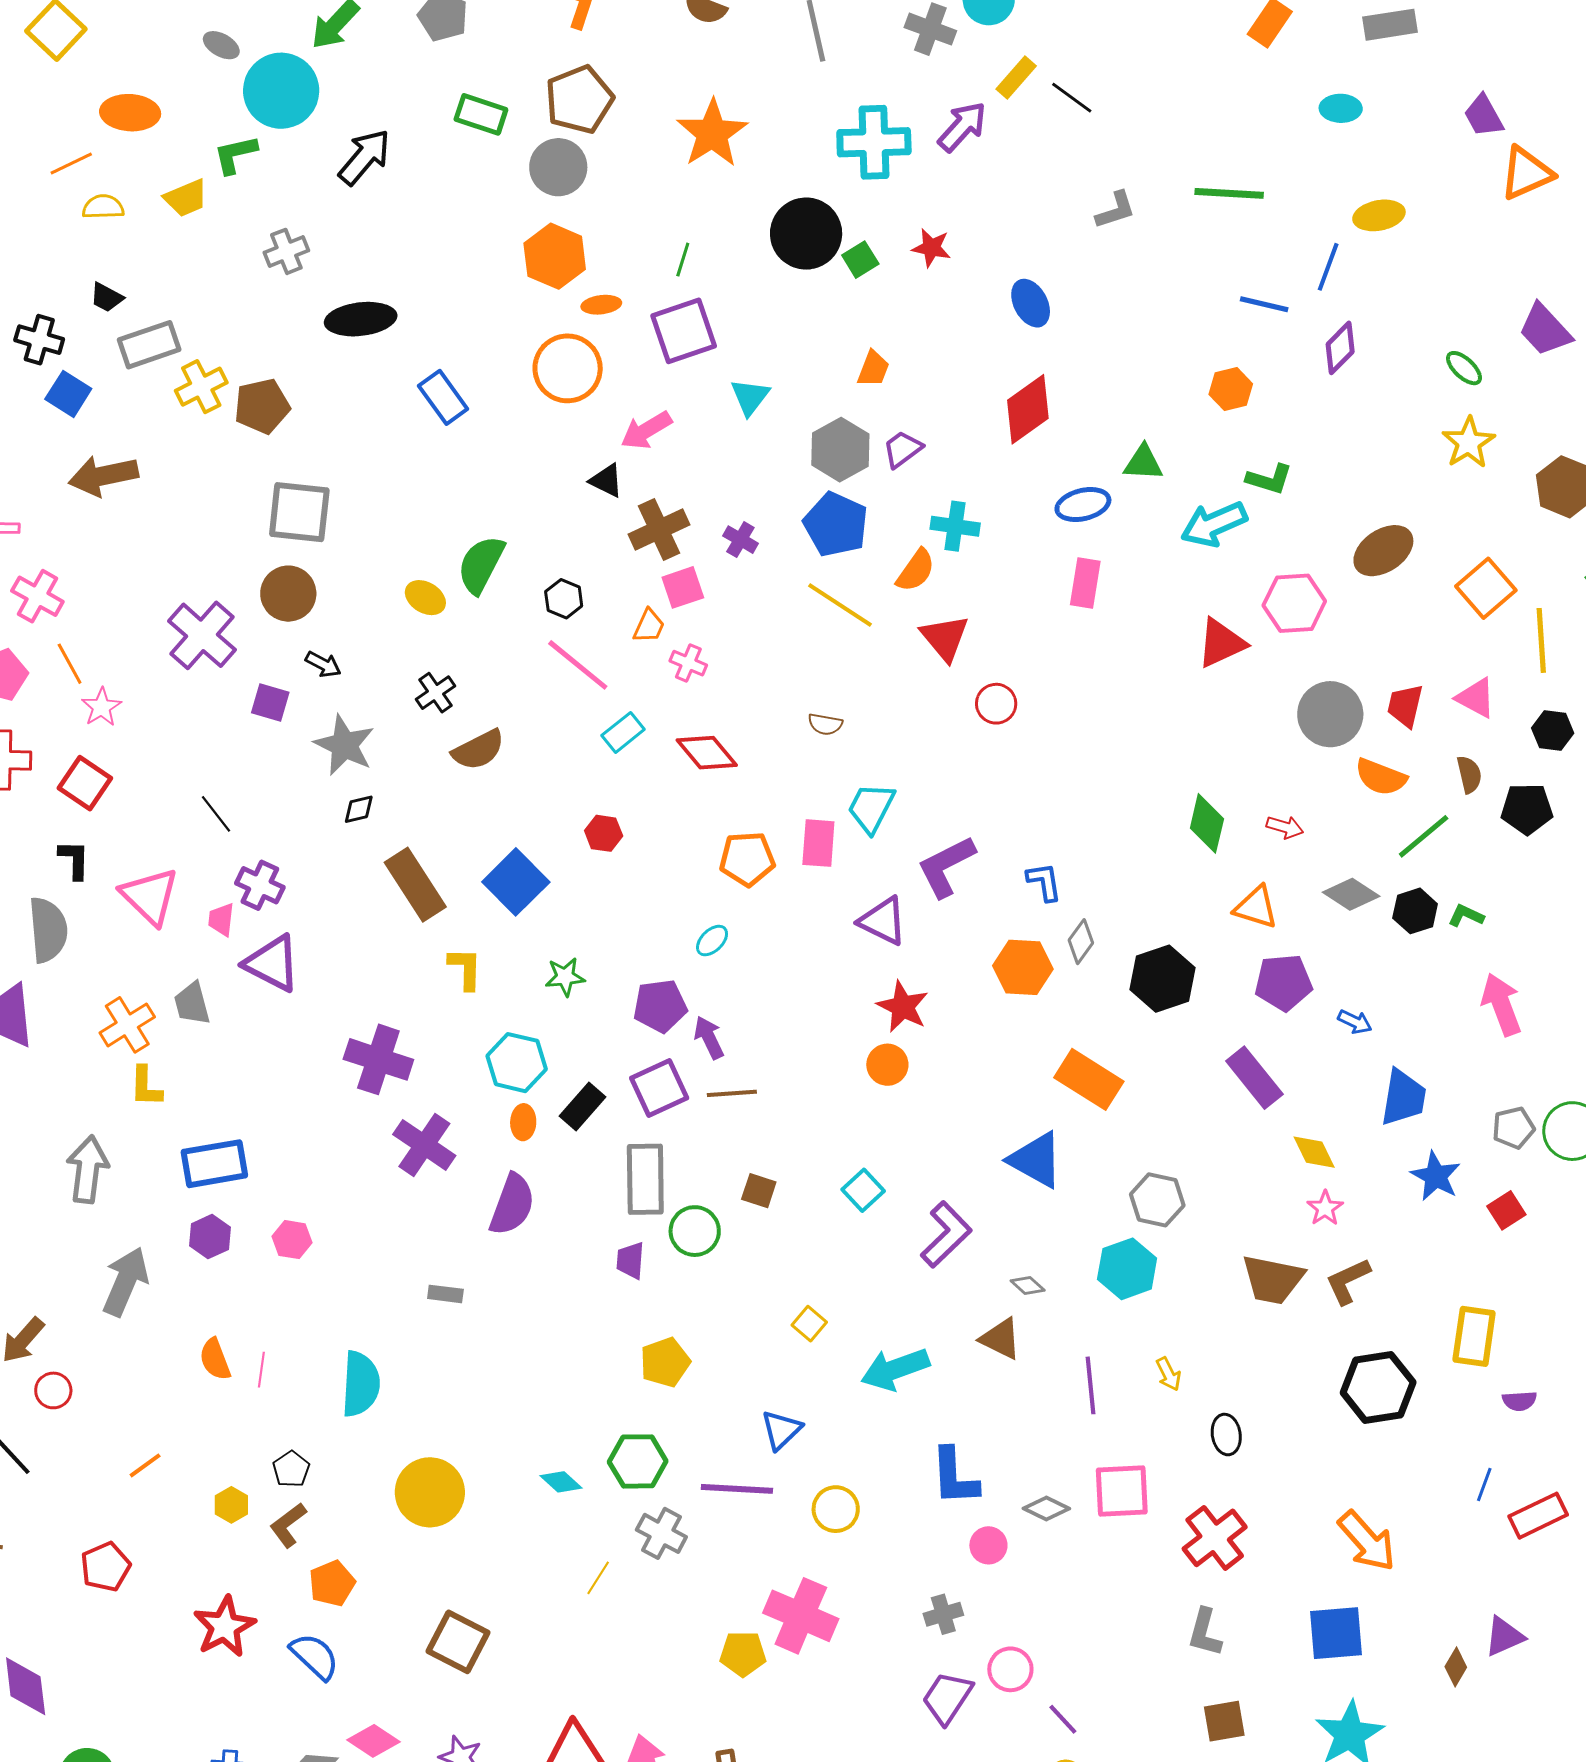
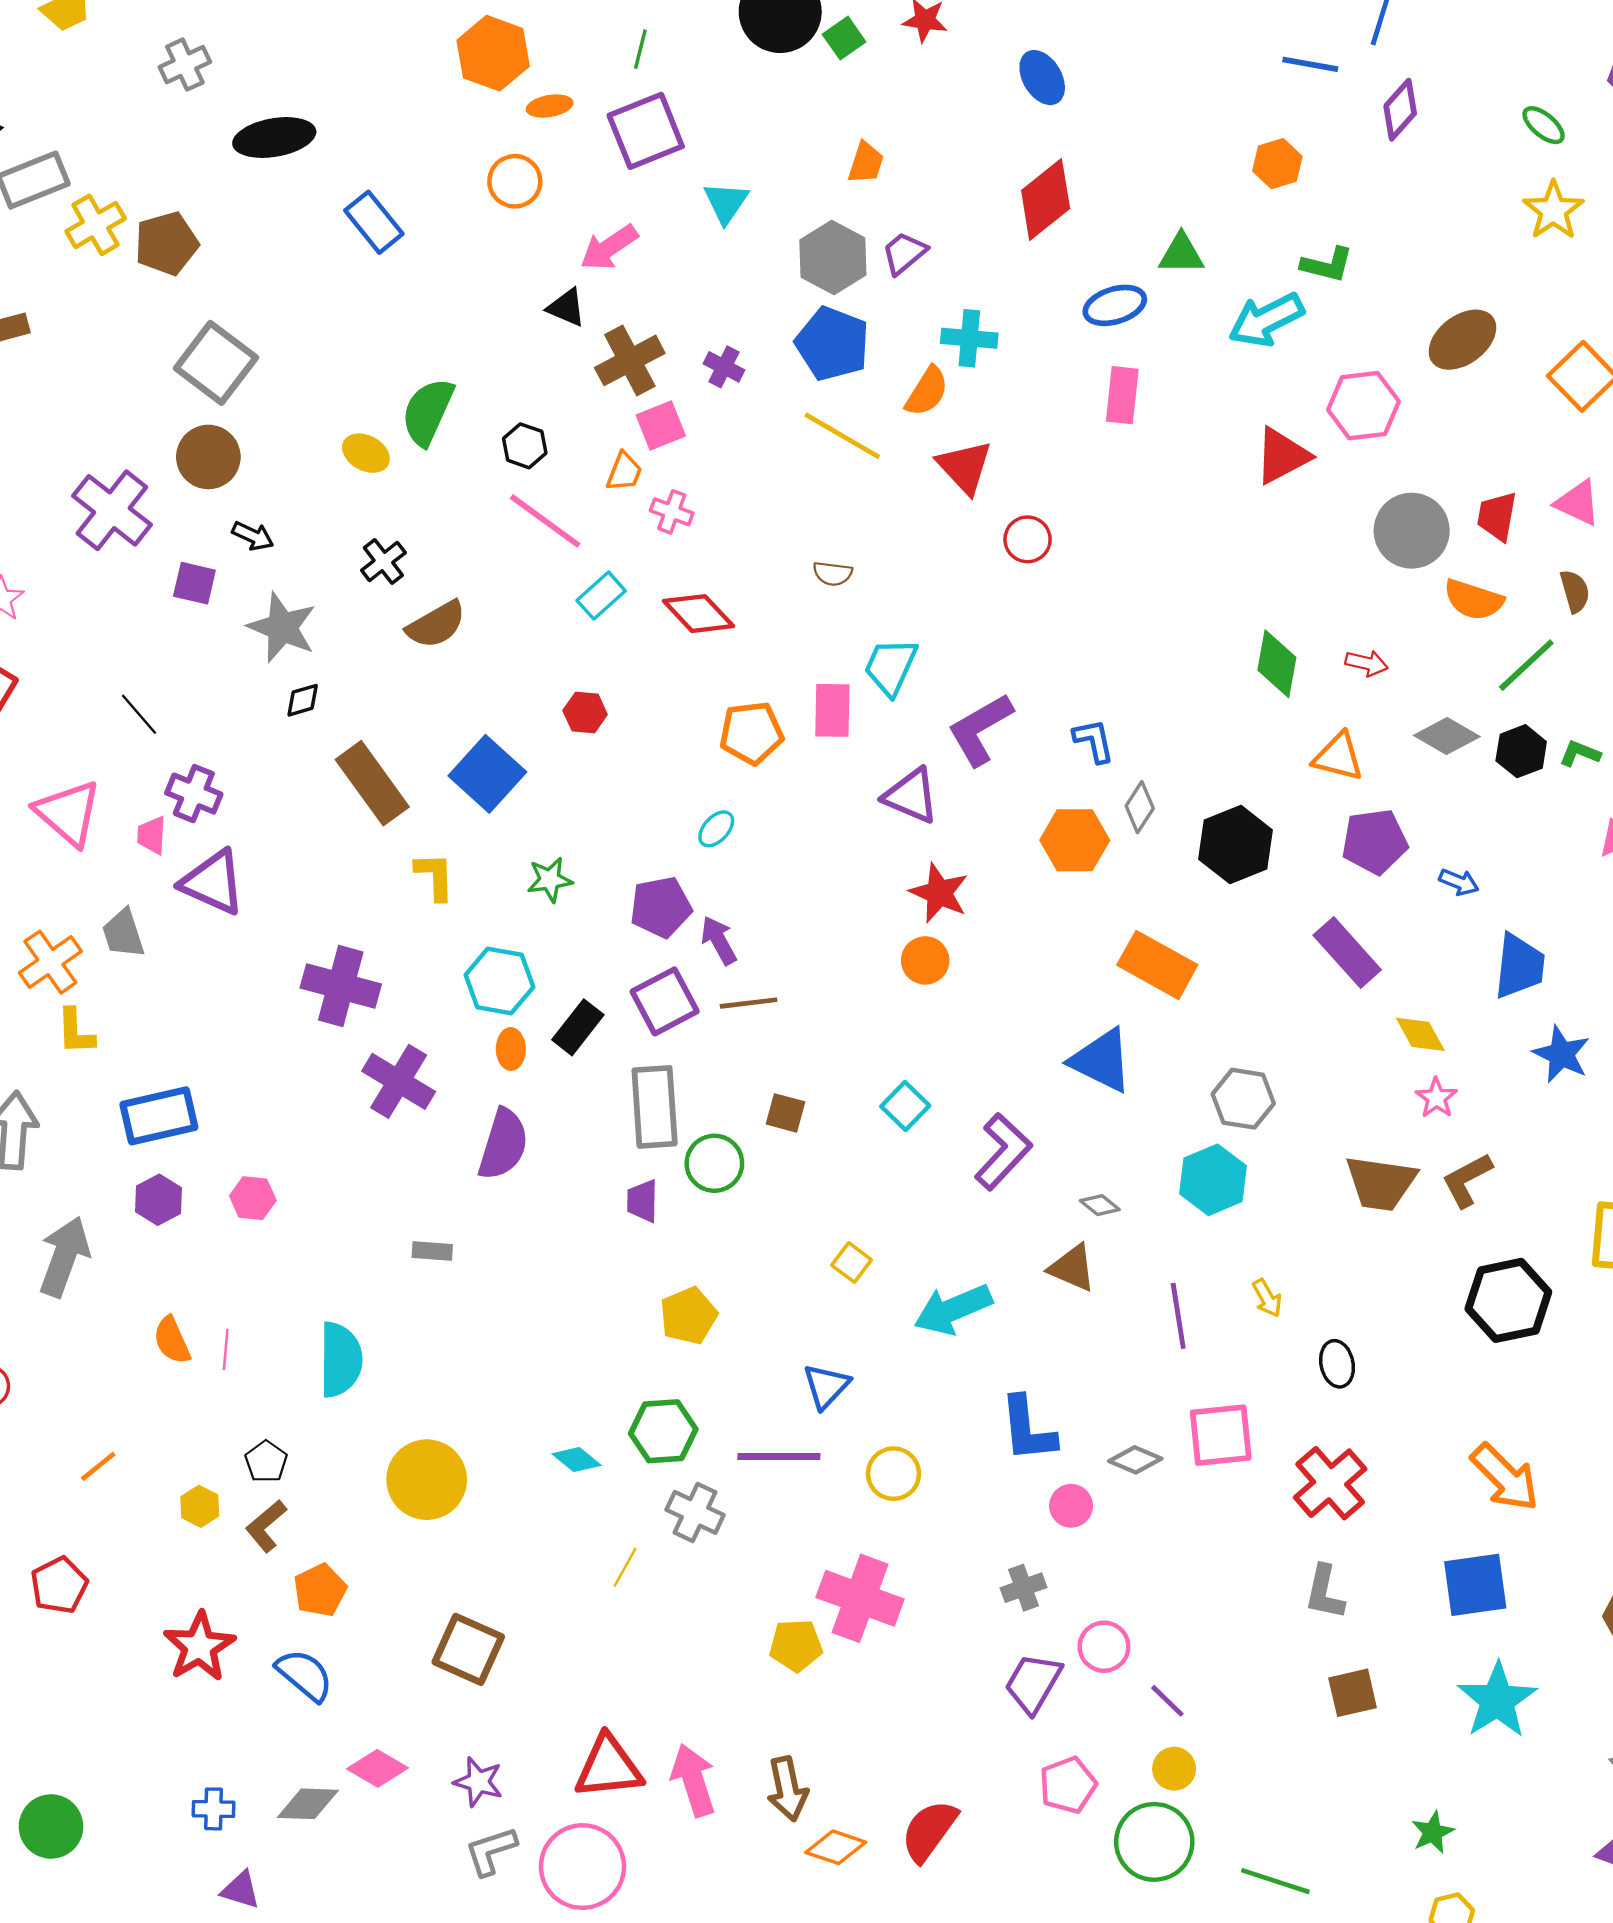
orange circle: (568, 368) -> (515, 181), size x0.7
gray square: (299, 512) -> (216, 363), turned 34

